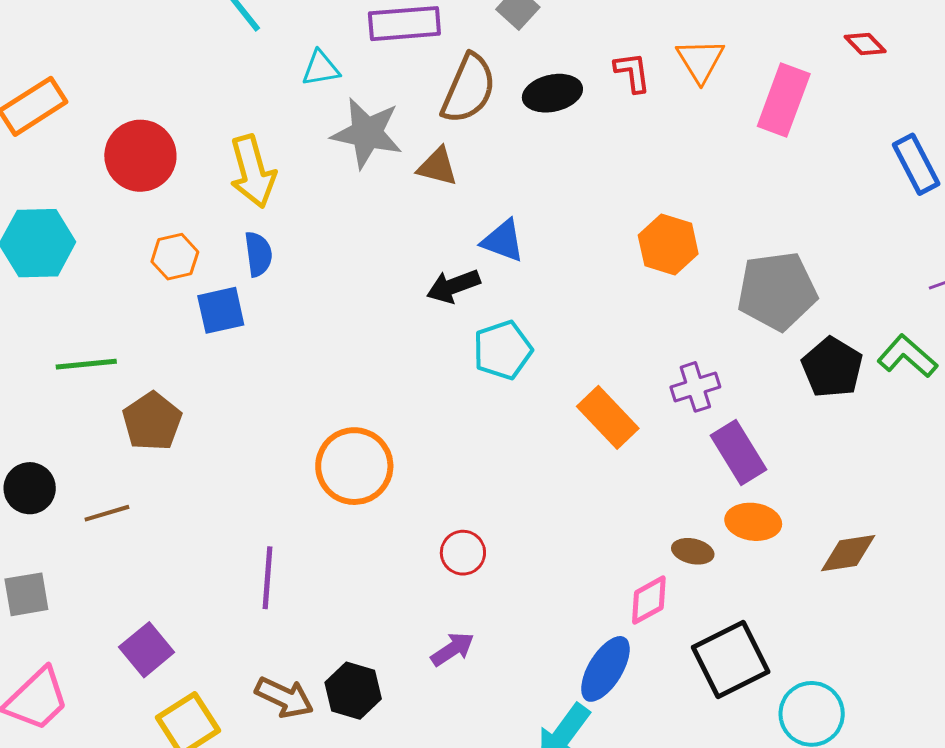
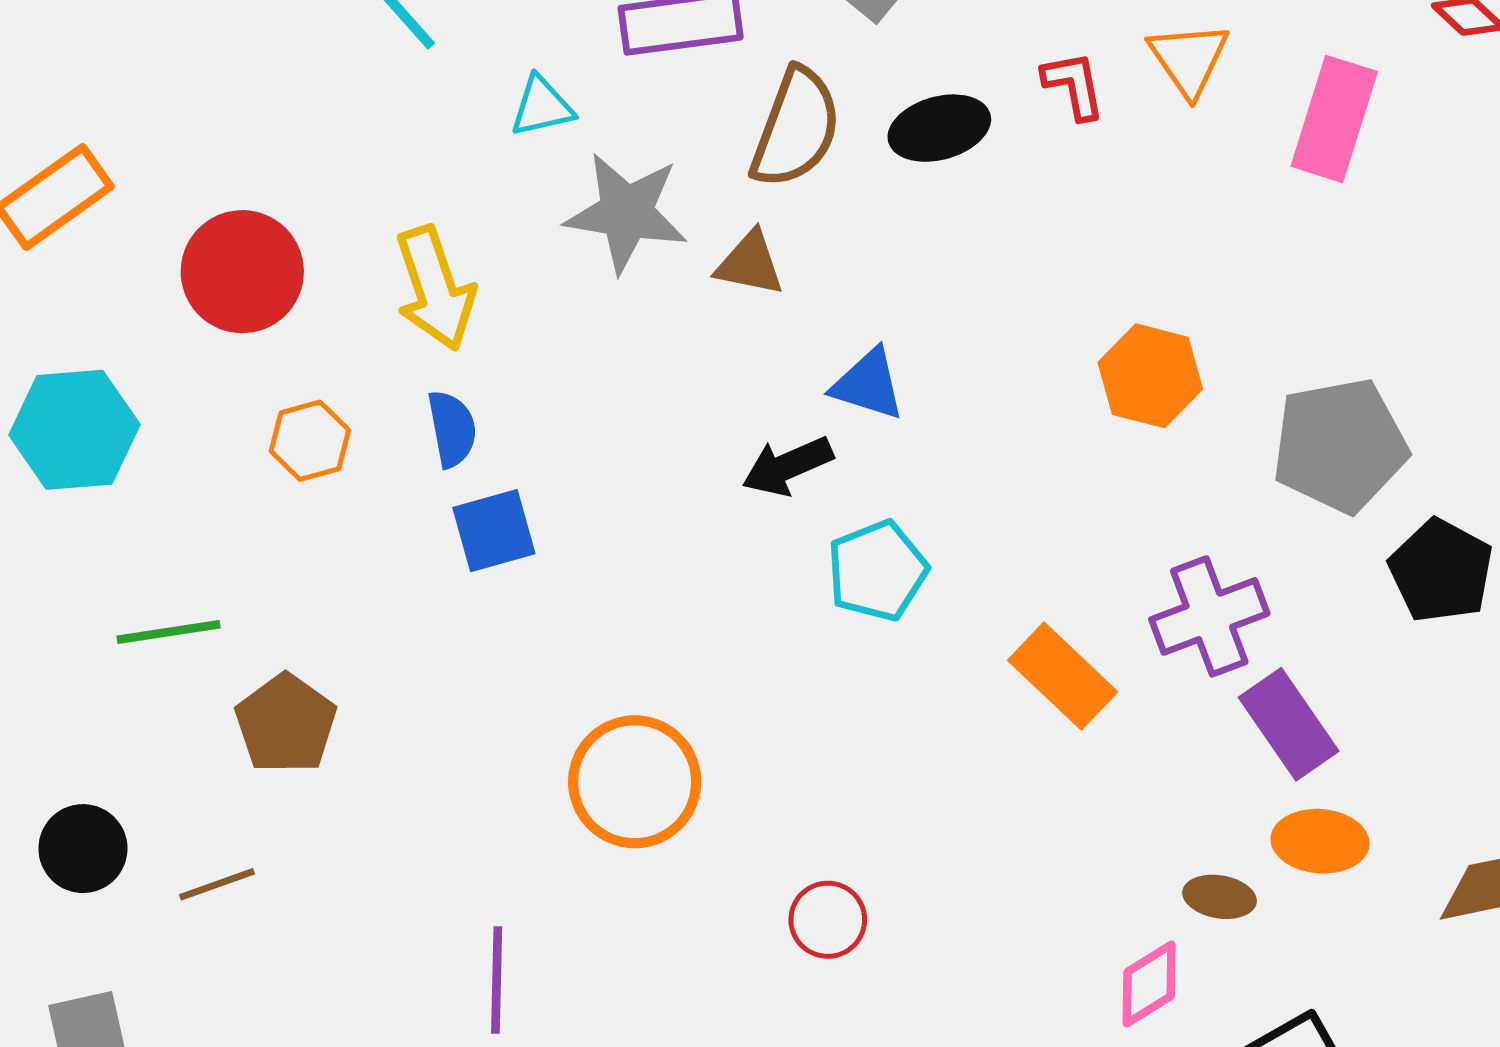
blue square: (221, 310) -> (494, 531), moved
purple cross: (695, 387) -> (1209, 616), size x1.4

